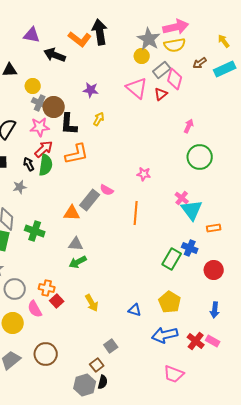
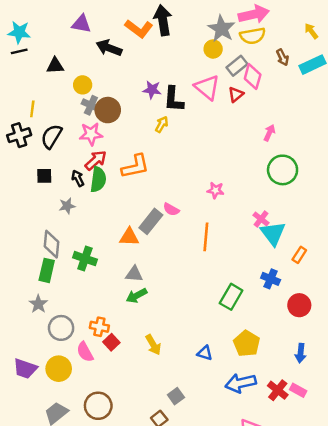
brown arrow: (200, 63) -> (283, 57), turned -80
black L-shape: (69, 124) -> (174, 99), moved
orange rectangle: (214, 228) -> (299, 255), turned -48
green rectangle: (172, 259) -> (231, 297), moved

